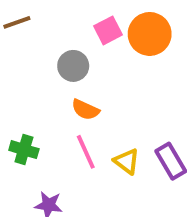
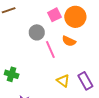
orange semicircle: (85, 110) -> (69, 41), moved
pink line: (86, 152) -> (50, 50), moved

